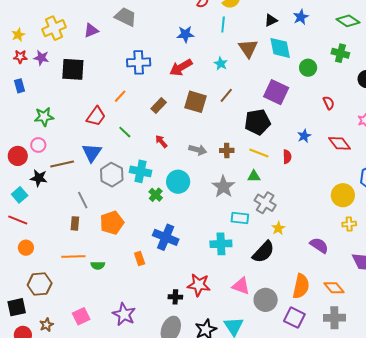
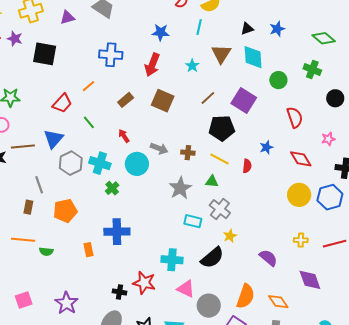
red arrow: (181, 67) -> (152, 65), turned -45
brown line: (226, 95) -> (208, 98), moved
red semicircle: (329, 103) -> (295, 117), size x1.5
cyan circle: (178, 182) -> (137, 164), moved
yellow circle: (343, 195) -> (299, 195), moved
blue cross: (166, 237) -> (117, 232), turned -30
cyan cross: (221, 244) -> (172, 260), moved

